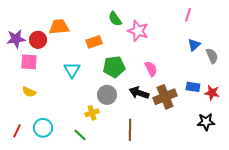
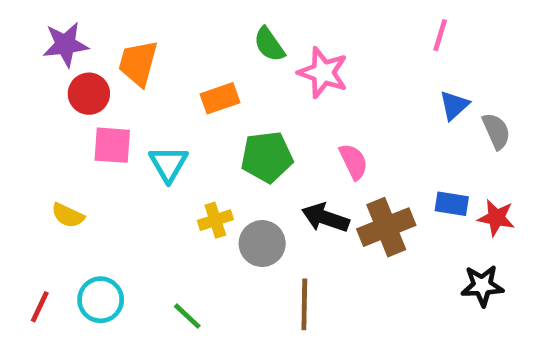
orange trapezoid: (59, 27) -> (138, 63), turned -70
purple star: (16, 39) -> (65, 44), moved
pink square: (29, 62) -> (112, 145), moved
gray circle: (107, 95) -> (262, 244), moved
yellow cross: (92, 113) -> (215, 220), moved

